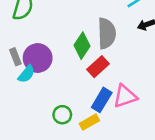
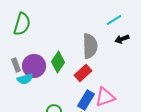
green diamond: (82, 46) -> (58, 62), moved
cyan semicircle: (27, 74) -> (25, 79), turned 35

